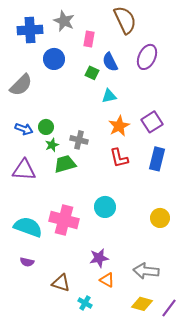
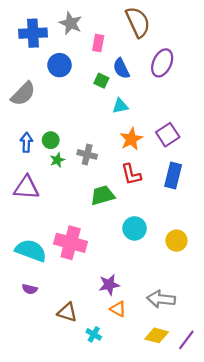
blue arrow: (24, 129) -> (26, 142), turned -108
green trapezoid: (65, 164) -> (103, 195), moved
cyan circle: (105, 207) -> (135, 228), moved

